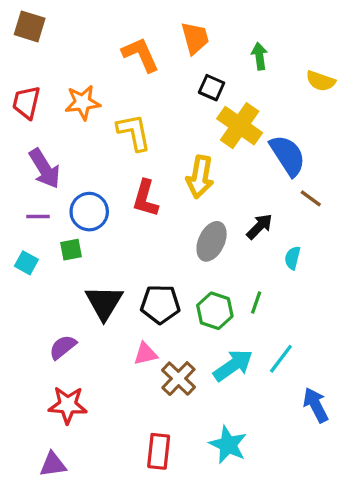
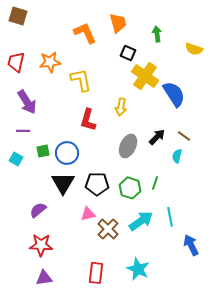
yellow arrow: (200, 177) -> (121, 107), size x0.7
brown line: (311, 198) -> (184, 136), moved
blue circle: (89, 212) -> (67, 153), moved
cyan line: (281, 359) -> (170, 217), turned -48
purple triangle: (53, 465) -> (44, 278), moved

